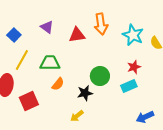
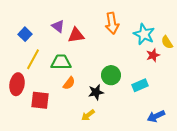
red triangle: (77, 35) -> (76, 35), moved
red star: (134, 67) -> (153, 55), moved
red square: (29, 101) -> (40, 100), turned 30

